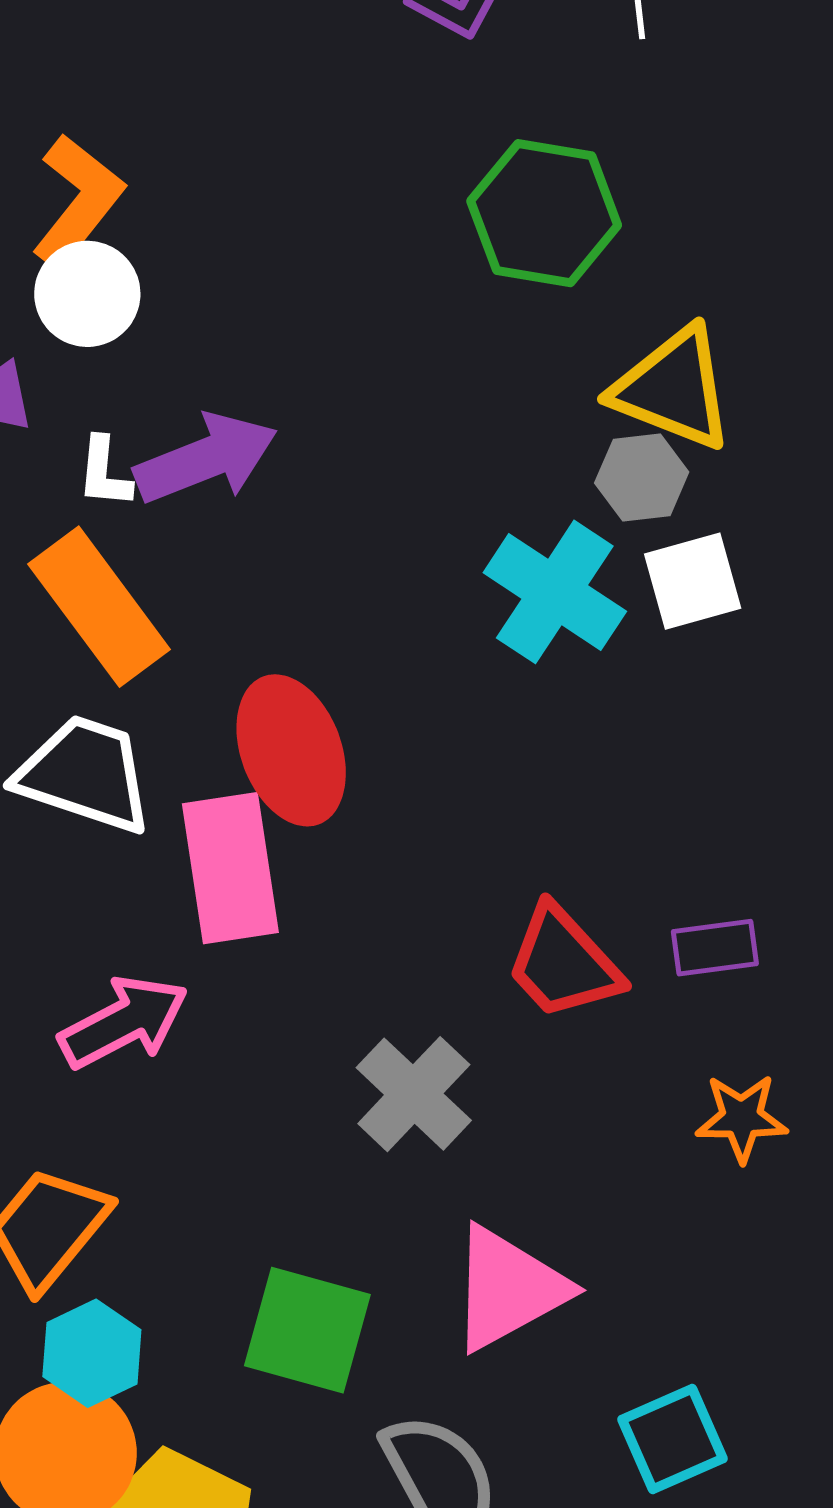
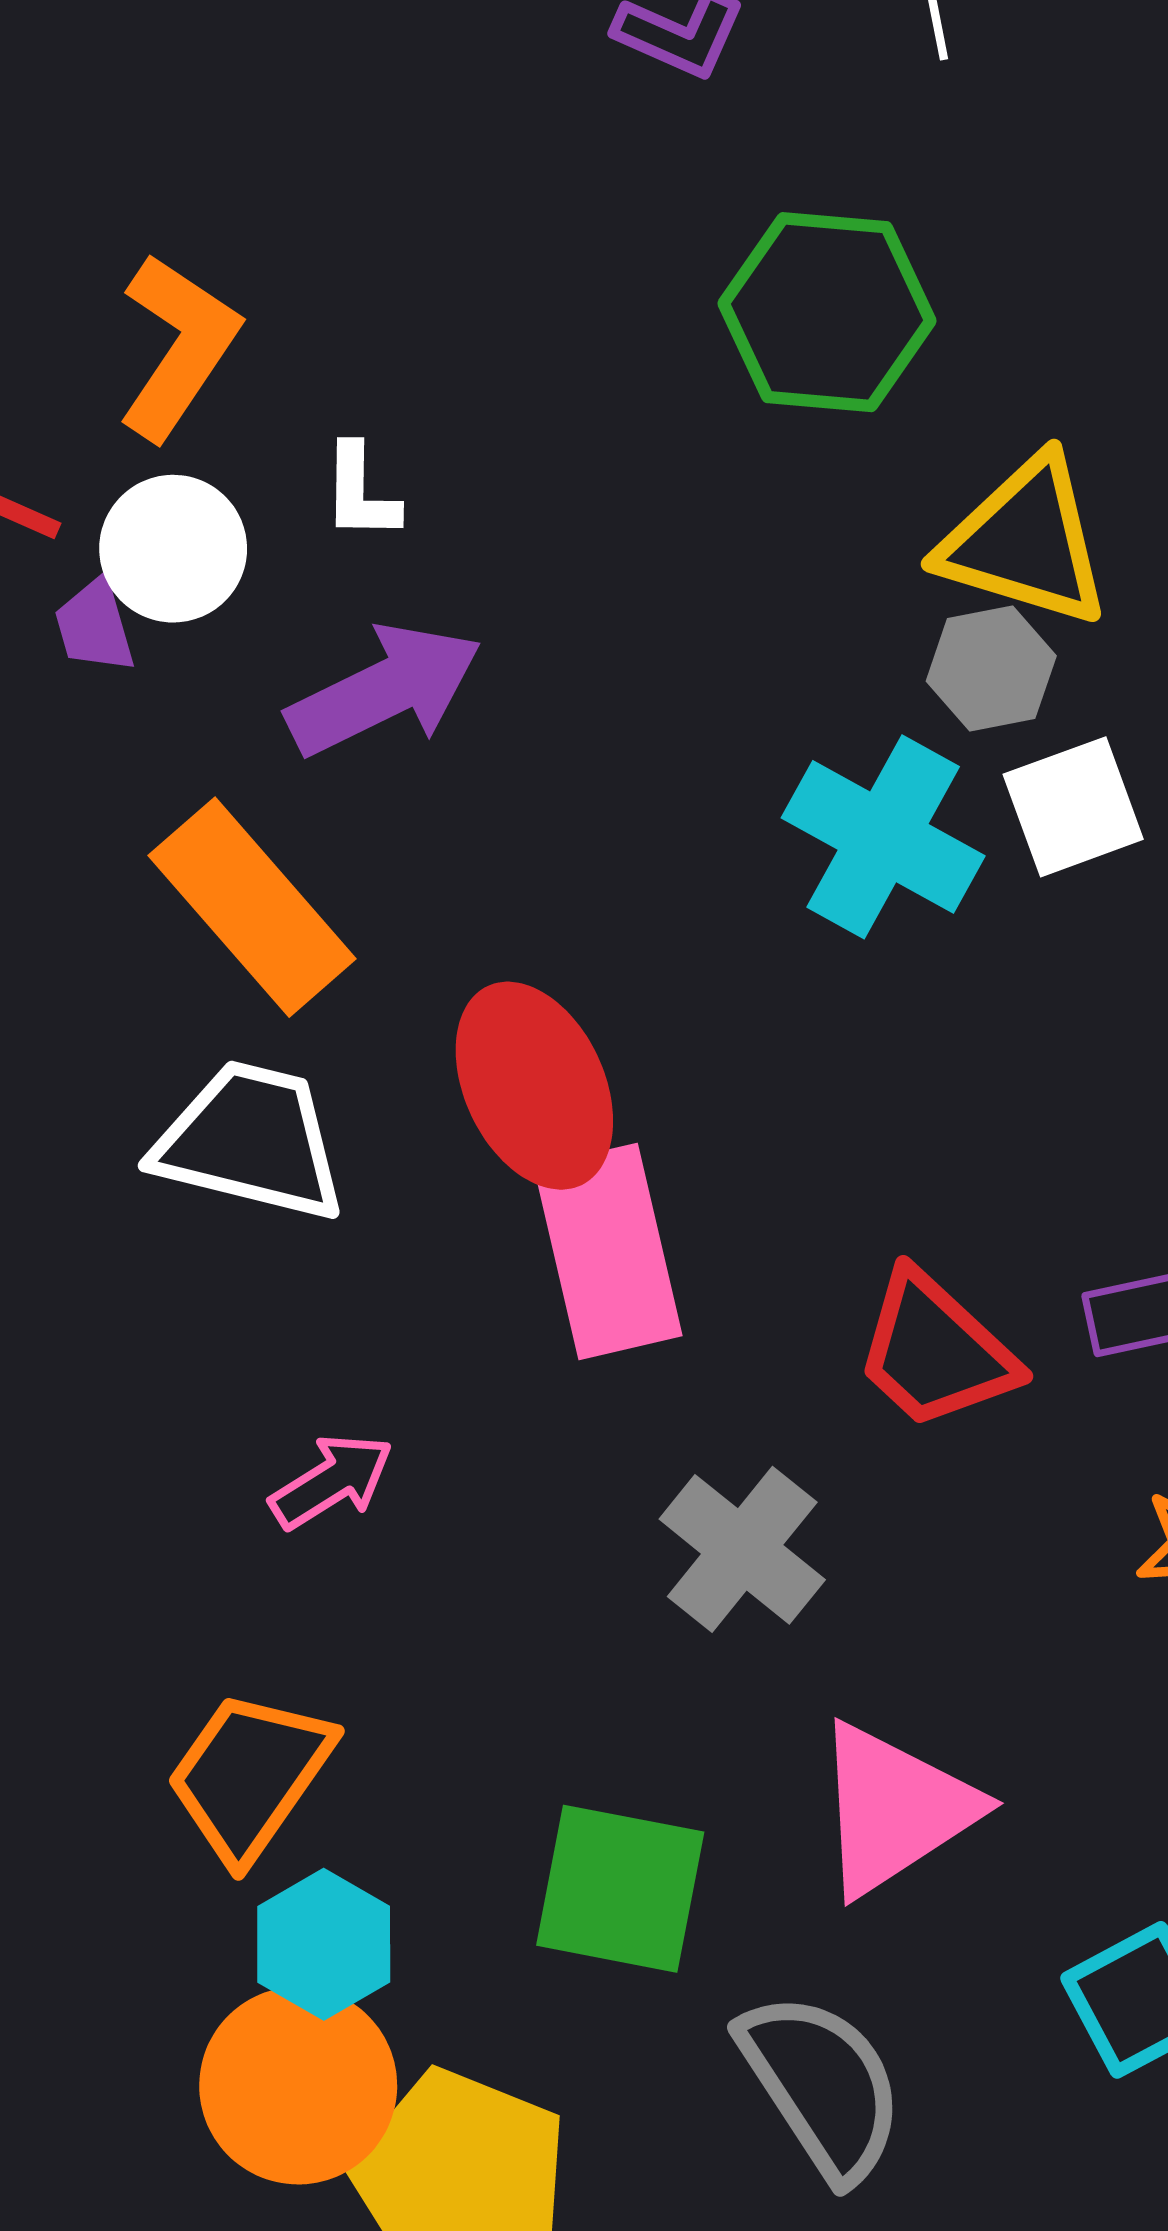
white circle: (87, 294) -> (173, 549), moved
white L-shape: (104, 472) -> (360, 492), moved
pink rectangle: (230, 868) -> (608, 1251), moved
pink arrow: (124, 1022) -> (332, 1481), size x0.7

